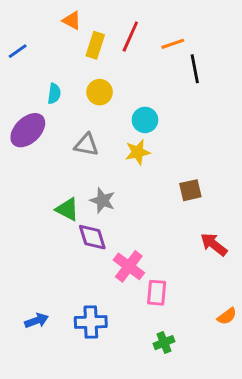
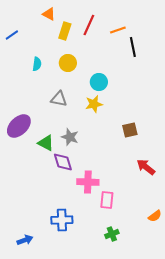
purple ellipse: (28, 130) -> (19, 126), moved
pink cross: (129, 266) -> (88, 182), turned -35
blue arrow: (37, 321) -> (25, 240), moved

